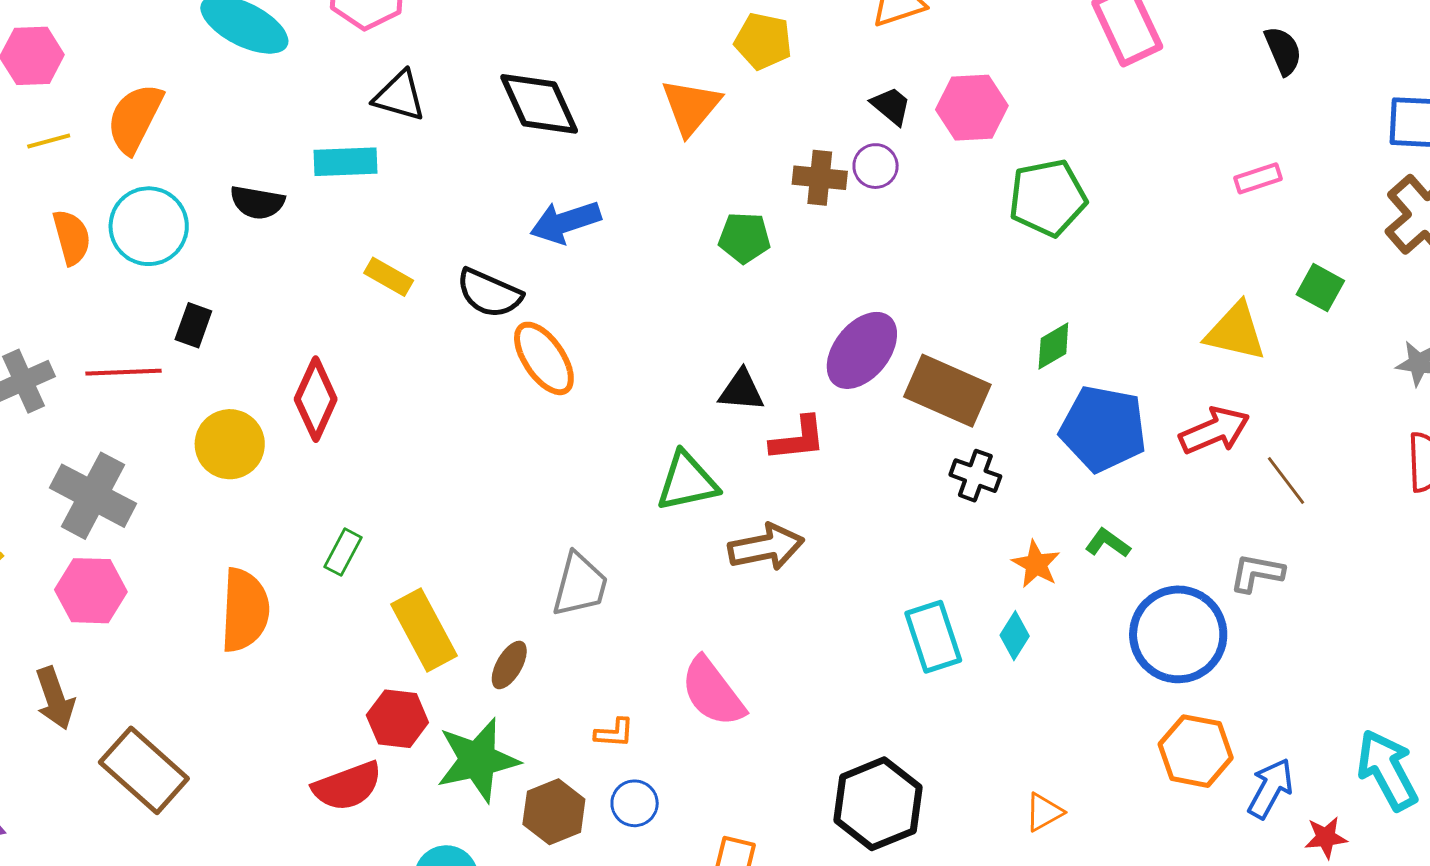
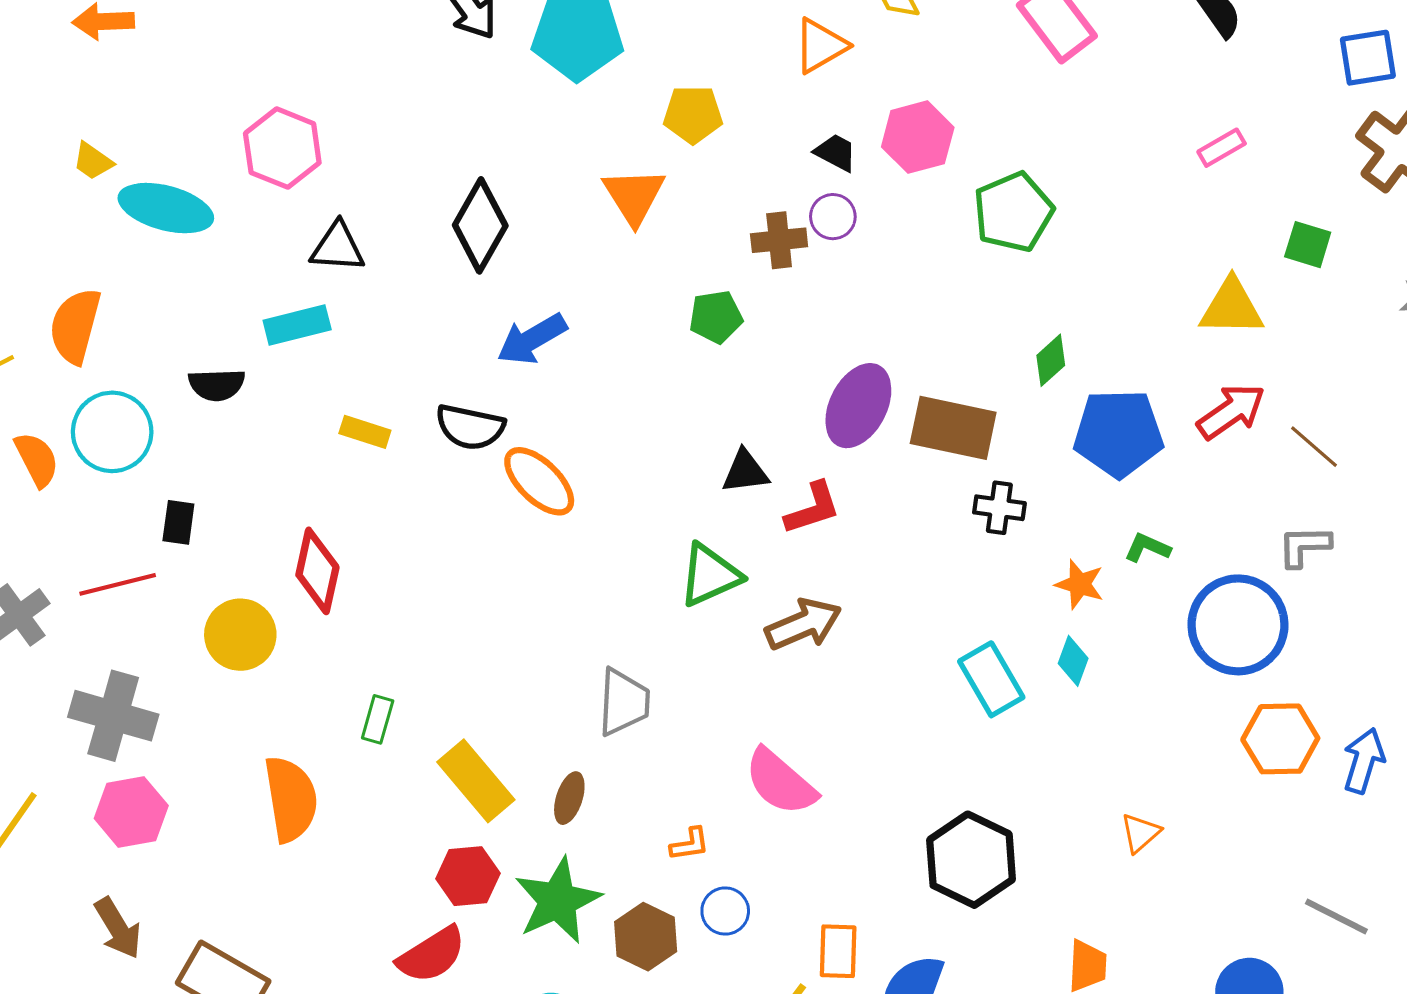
black diamond: (539, 104) -> (480, 225), turned 66

